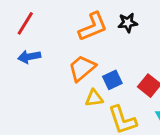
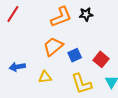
blue arrow: (29, 57) -> (17, 67), moved
yellow triangle: (94, 98) -> (45, 77), moved

